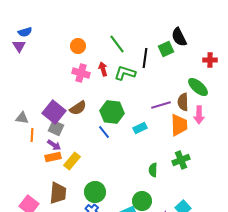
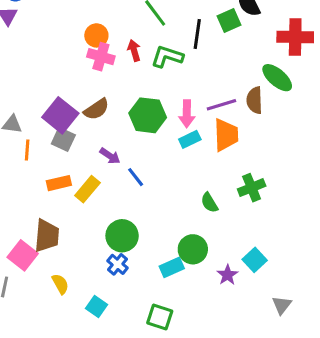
orange circle: (78, 46) -> (96, 35), moved
red cross: (210, 60) -> (295, 37), size x1.6
pink arrow: (199, 115) -> (187, 114), moved
orange trapezoid: (179, 125) -> (226, 135), moved
blue line: (104, 132) -> (136, 177), moved
purple arrow: (54, 145) -> (110, 156), moved
green semicircle: (153, 170) -> (209, 203), turned -32
brown trapezoid: (58, 193) -> (47, 236), moved

